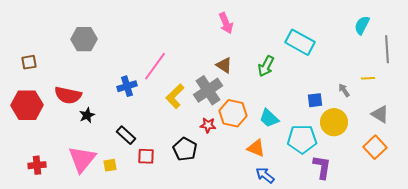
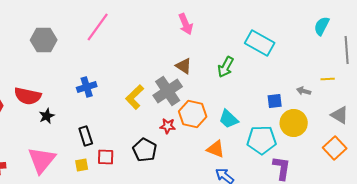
pink line: (155, 66) -> (98, 27), moved
gray arrow: (344, 90) -> (304, 91), turned -40
black rectangle: (126, 135) -> (86, 136), turned 30
yellow square: (110, 165) -> (82, 165), moved

